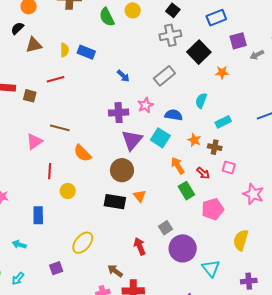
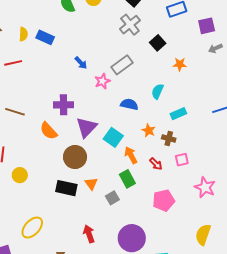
gray cross: (170, 35) -> (130, 25), turned -30
purple square: (238, 41) -> (207, 26), moved
black square: (199, 52) -> (158, 43), size x0.7
pink star: (145, 105) -> (102, 81), moved
purple cross: (119, 113) -> (64, 105), moved
cyan square: (160, 138) -> (113, 137), moved
orange semicircle: (82, 153) -> (49, 131), moved
pink square: (229, 168) -> (182, 160), turned -32
green rectangle: (186, 191) -> (127, 179), moved
gray square: (166, 228) -> (112, 198), moved
yellow semicircle: (241, 240) -> (203, 235), moved

